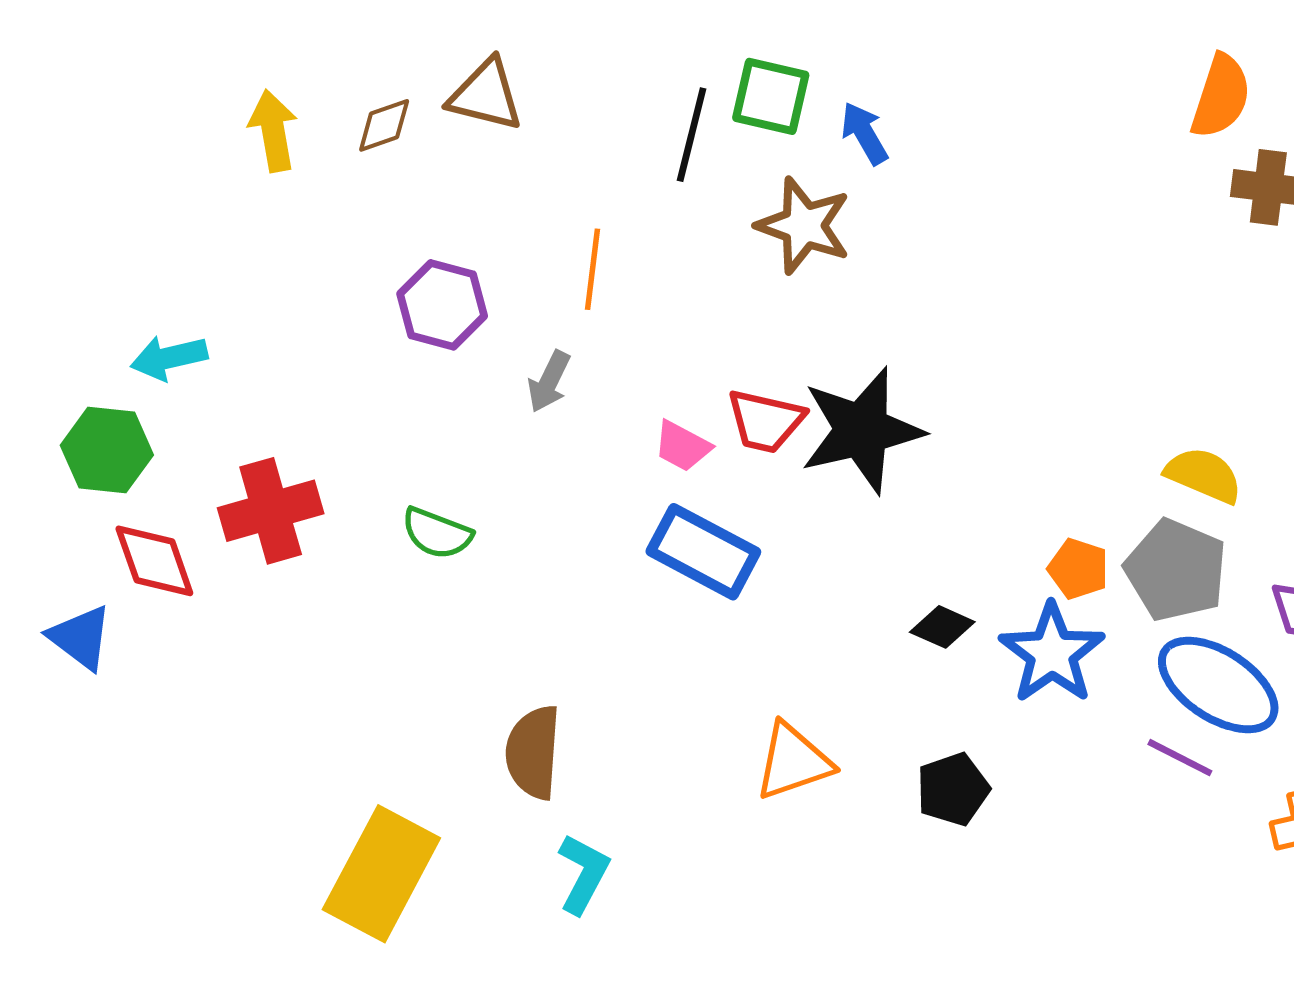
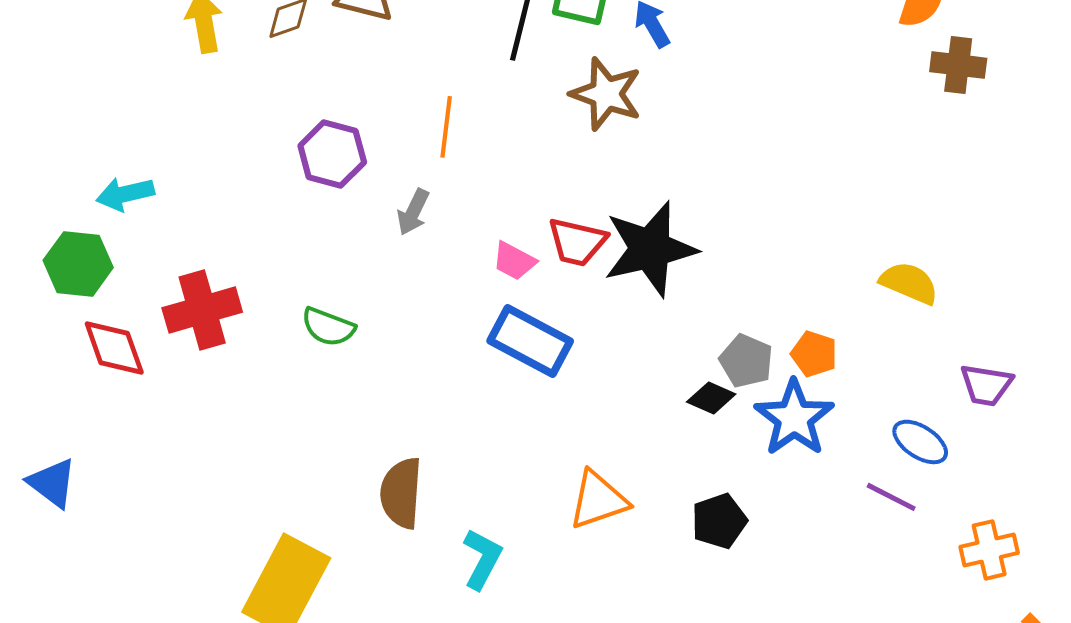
gray pentagon: (1176, 570) -> (746, 361), moved, size x0.7
blue triangle: (81, 637) -> (52, 483), moved
blue ellipse: (1218, 685) -> (920, 442), size x0.6
cyan L-shape: (583, 874) -> (482, 559), moved

